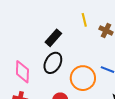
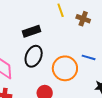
black rectangle: (53, 38) -> (32, 31), turned 36

